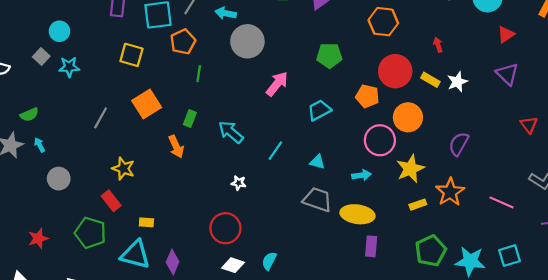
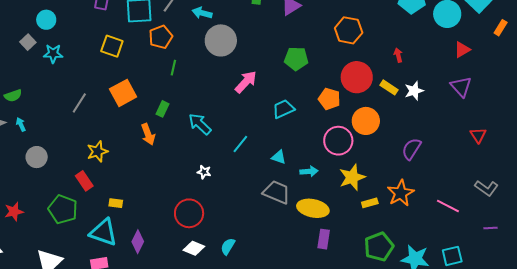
yellow star: (123, 169) -> (97, 152), turned 30
yellow star: (410, 169) -> (352, 177), moved
cyan arrow: (362, 175) -> (309, 171), moved

